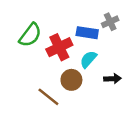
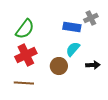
red cross: (59, 47) -> (26, 55), moved
brown line: (48, 97) -> (24, 83), moved, turned -36

